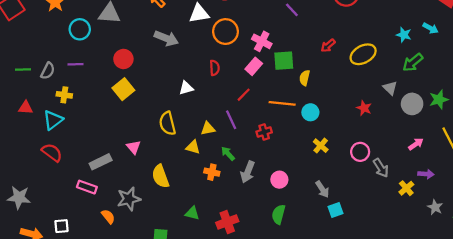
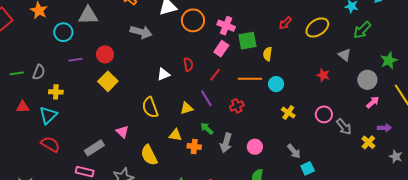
purple line: (75, 64) -> (75, 60), moved
red semicircle: (215, 68) -> (188, 64), moved
gray circle: (412, 104) -> (367, 80), moved
yellow triangle: (193, 147) -> (175, 135), moved

